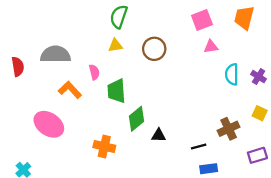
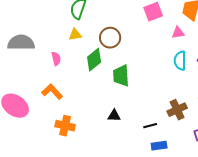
pink triangle: (211, 47) -> (178, 33), moved
orange L-shape: (70, 90) -> (52, 92), moved
green trapezoid: (117, 91) -> (121, 76), moved
green diamond: (136, 119) -> (94, 60), moved

